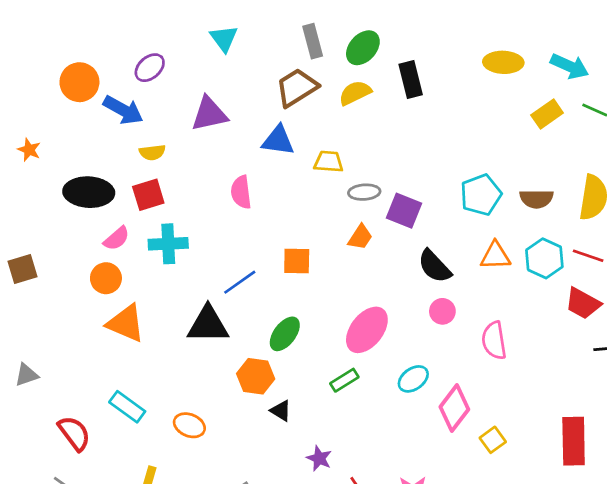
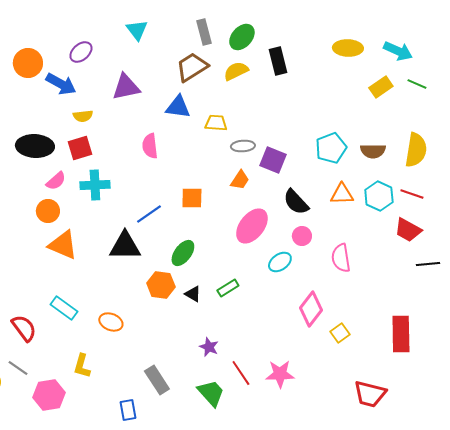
pink ellipse: (367, 330) -> (252, 226), moved
cyan ellipse: (413, 379) -> (280, 262), moved
black triangle: (281, 411) -> (193, 294), moved

